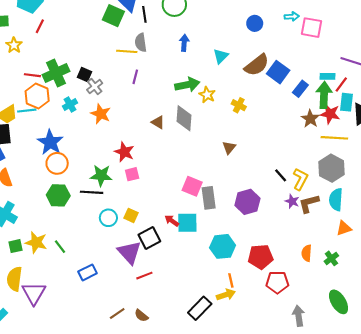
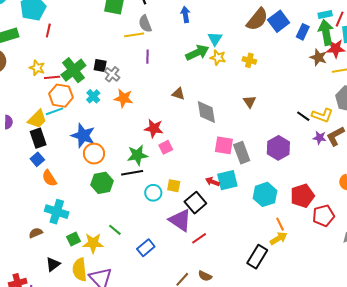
yellow star: (14, 45) -> (37, 68), moved
cyan triangle: (221, 56) -> (215, 39), moved
blue square: (278, 72) -> (279, 21), turned 30
gray diamond: (184, 118) -> (206, 112), moved
yellow L-shape: (300, 179) -> (322, 115), turned 95
yellow star: (36, 242) -> (93, 243), moved

